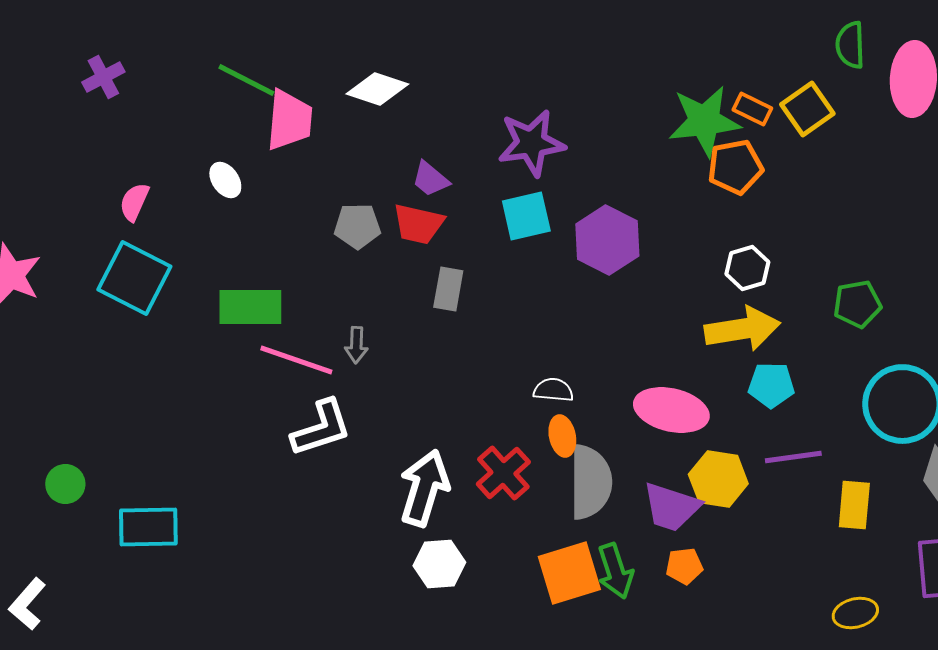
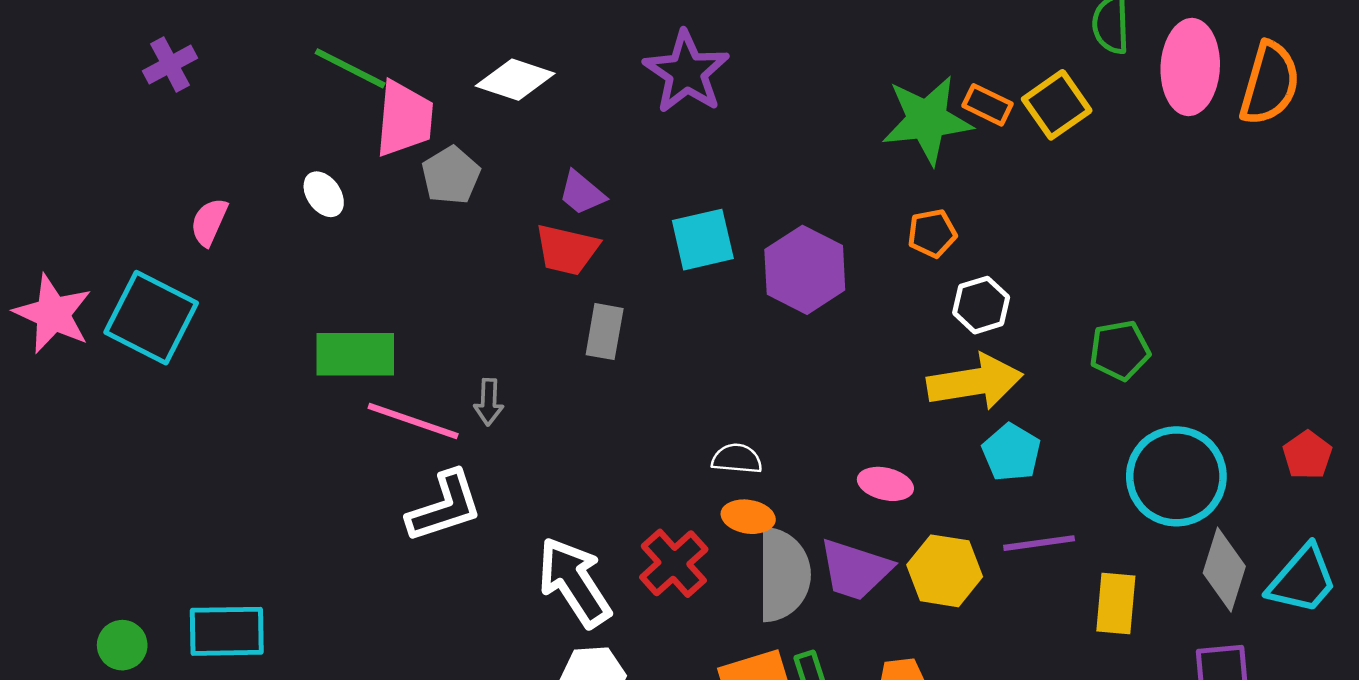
purple star: (531, 143) -> (686, 72), moved, turned -30
orange pentagon: (735, 167) -> (932, 233), moved, size x0.7
gray pentagon: (357, 226) -> (451, 175), moved, turned -30
cyan square: (134, 278) -> (151, 318), moved
cyan pentagon: (771, 385) -> (1011, 452), turned 30
pink ellipse: (671, 410) -> (885, 484), size x0.6
orange ellipse: (562, 436) -> (748, 517), turned -69
green circle: (65, 484) -> (122, 645), moved
white arrow: (424, 488) -> (574, 582), turned -50
purple trapezoid: (671, 507) -> (855, 570), moved

